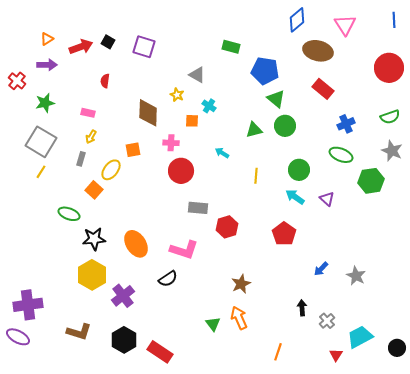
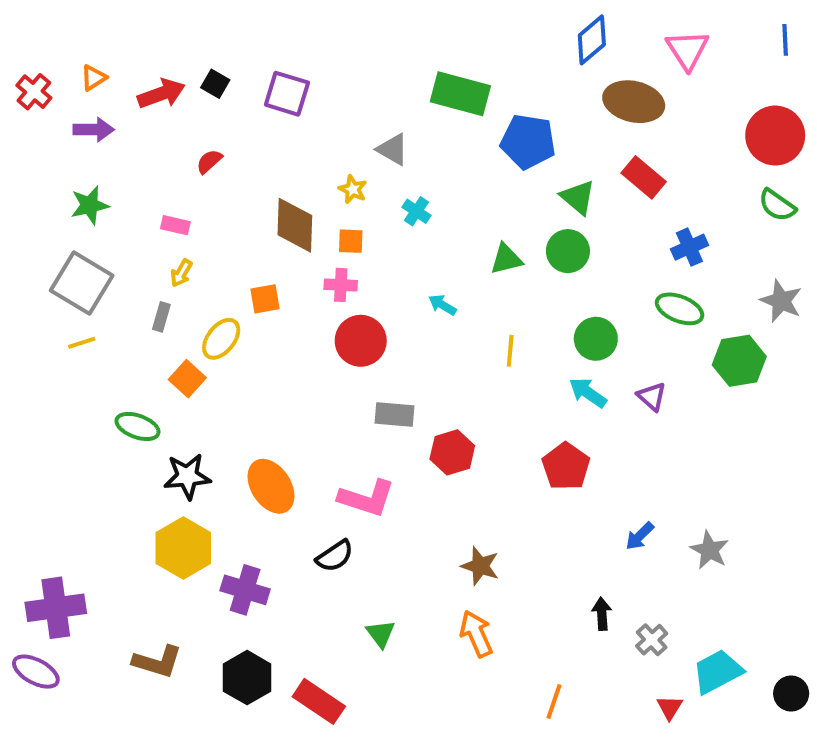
green rectangle: (231, 47) -> (460, 94), size x1.6
red cross: (17, 81) -> (34, 92), moved
red semicircle: (105, 81) -> (209, 161), turned 40
green triangle: (276, 99) -> (578, 197), moved
green semicircle: (390, 117) -> (777, 205), moved, turned 54
orange square: (192, 121) -> (351, 241), moved
yellow line: (41, 172) -> (82, 343), turned 40
brown star: (241, 284) -> (480, 566), turned -30
purple cross: (123, 296) -> (245, 590), turned -35
green triangle: (213, 324) -> (381, 634), moved

